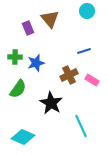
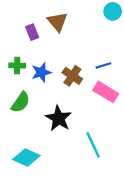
cyan circle: (87, 11) -> (113, 11), moved
blue line: (84, 51) -> (103, 65), moved
brown cross: (69, 75) -> (72, 76), moved, turned -30
pink rectangle: (92, 80) -> (106, 92), size x1.5

